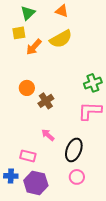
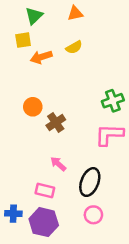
orange triangle: (62, 11) -> (75, 13), turned -32
yellow semicircle: (61, 39) -> (74, 47), size x0.6
orange arrow: (34, 47) -> (41, 57), turned 30
pink rectangle: (28, 156) -> (45, 191), moved

